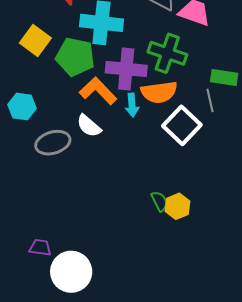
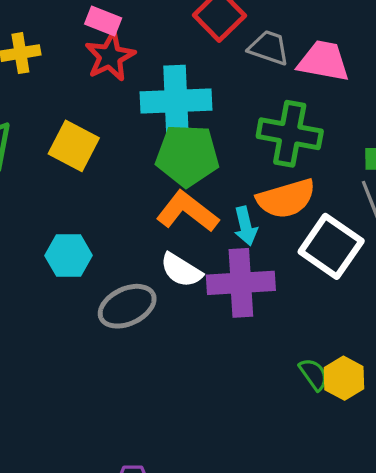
green pentagon: (75, 57) -> (187, 155), moved
purple cross: (126, 69) -> (241, 283), moved

